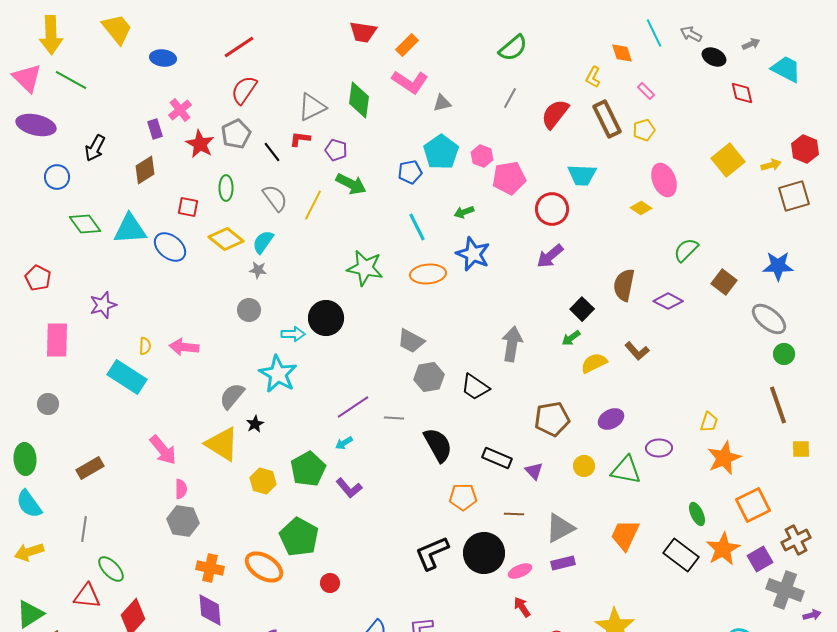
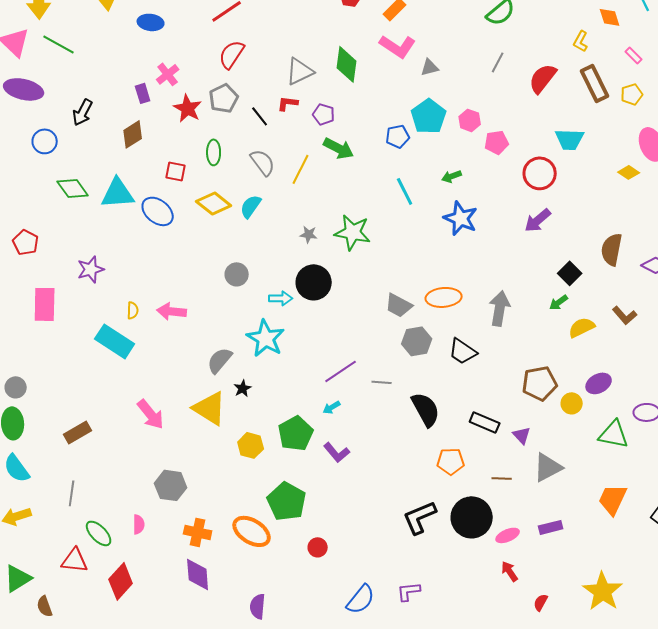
pink pentagon: (509, 178) -> (497, 142), size x0.7
gray star: (258, 270) -> (309, 234), moved
orange ellipse: (428, 274) -> (444, 297), moved
gray circle: (48, 404) -> (16, 387), moved
yellow circle: (584, 466) -> (572, 403), moved
pink semicircle: (181, 489) -> (139, 524), moved
gray triangle: (560, 528) -> (548, 467), moved

